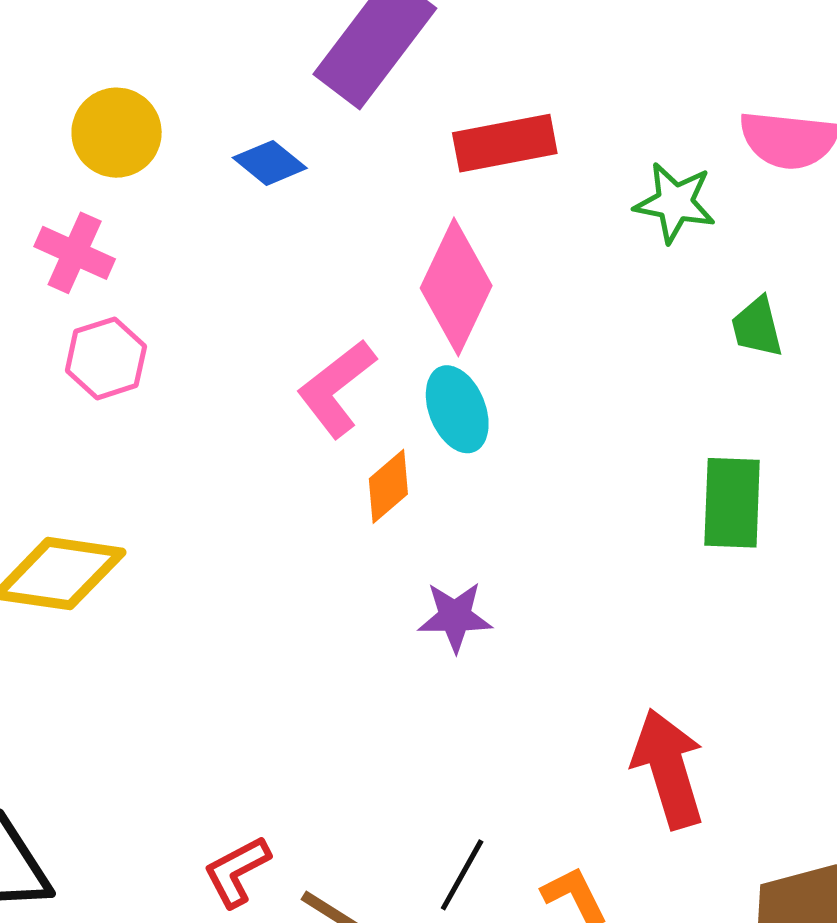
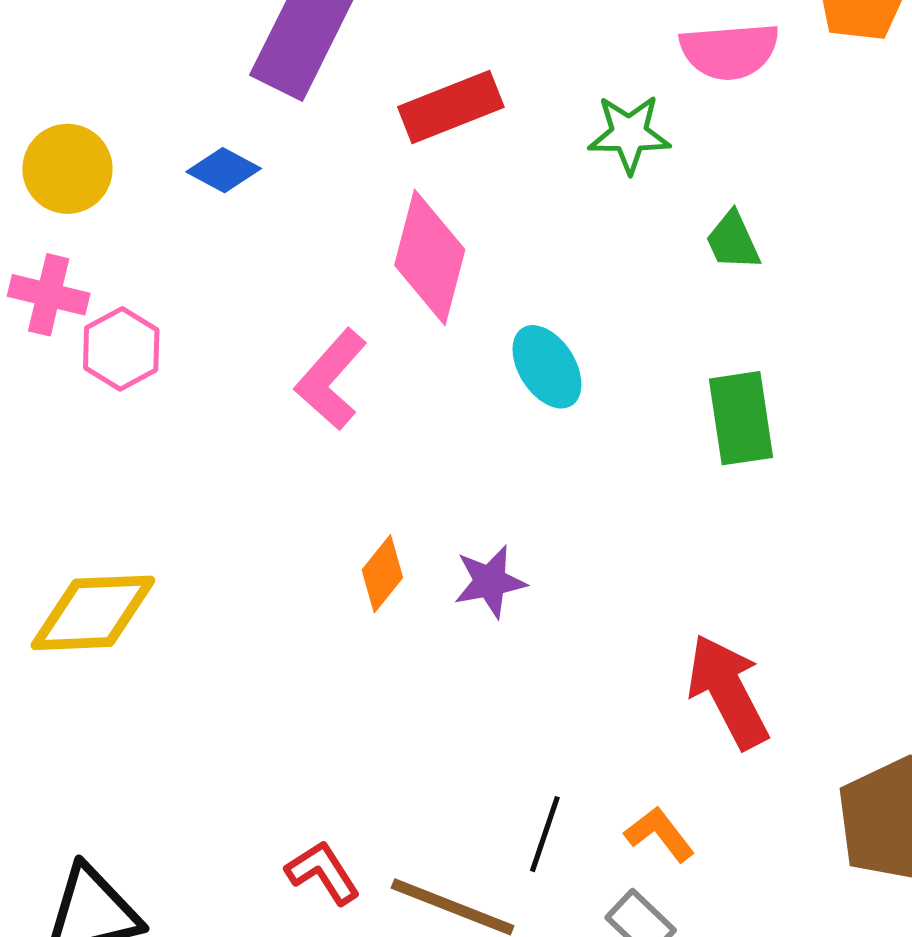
pink hexagon: (106, 358) -> (121, 349), moved
cyan ellipse: (457, 409) -> (547, 367), moved
orange diamond: (388, 486) -> (382, 574), moved
red L-shape: (237, 871) -> (323, 872), turned 96

